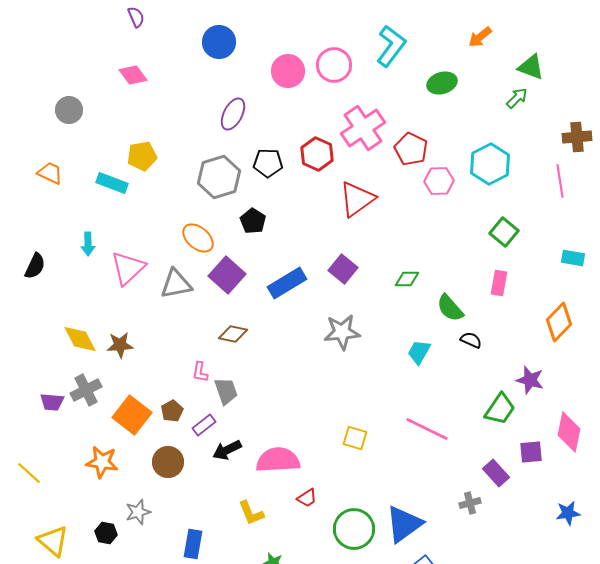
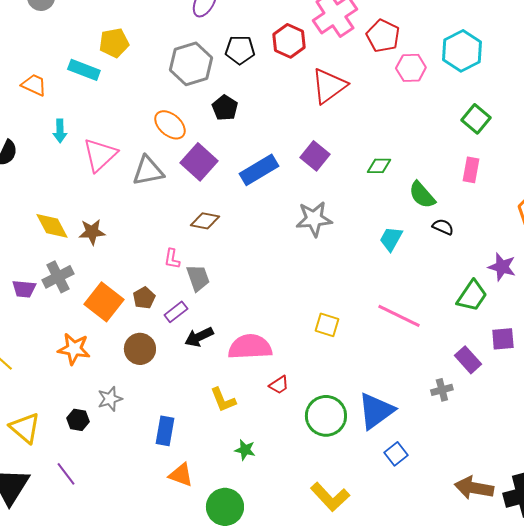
orange trapezoid: (50, 173) -> (34, 85), moved

